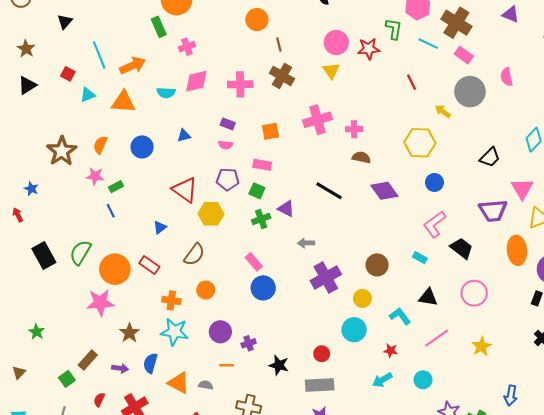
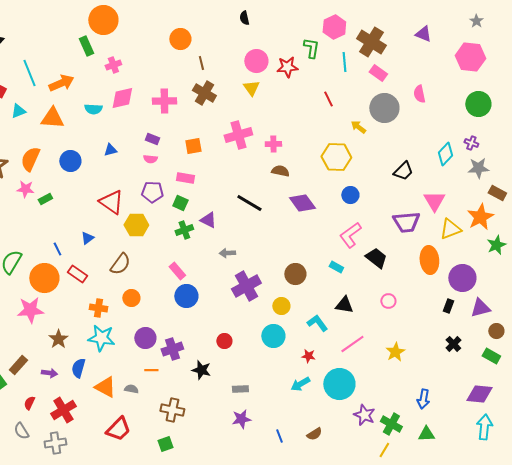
cyan line: (428, 44) -> (344, 62), turned 60
orange semicircle: (100, 145) -> (30, 159), size x1.4
blue line: (111, 211) -> (57, 249), moved
pink circle: (474, 293) -> (388, 301), size x0.6
purple cross: (249, 343) -> (172, 349), size x1.5
red circle: (322, 354) -> (224, 341), moved
cyan circle: (423, 380) -> (339, 384), size x1.8
gray rectangle: (320, 385) -> (240, 389), size x0.6

